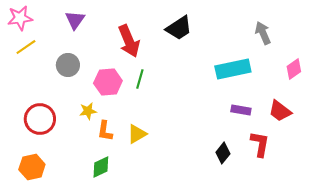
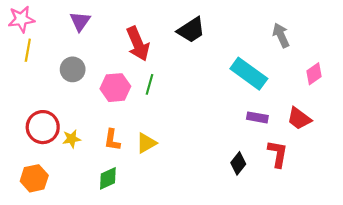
yellow line: (26, 47) -> (28, 50), turned -45
cyan rectangle: (233, 69) -> (249, 74), turned 48
yellow star: (88, 111) -> (72, 139), moved

